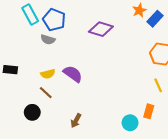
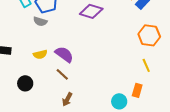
brown line: (46, 93) -> (62, 74), moved
black circle: (32, 112) -> (25, 83), moved

